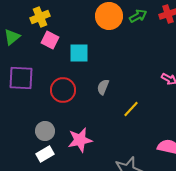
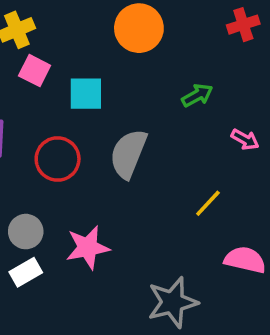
green arrow: (138, 16) -> (197, 95), moved
gray semicircle: (103, 87) -> (128, 154), size x1.8
yellow line: (131, 109) -> (208, 203), moved

